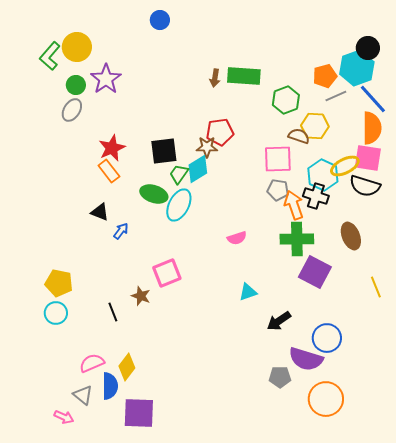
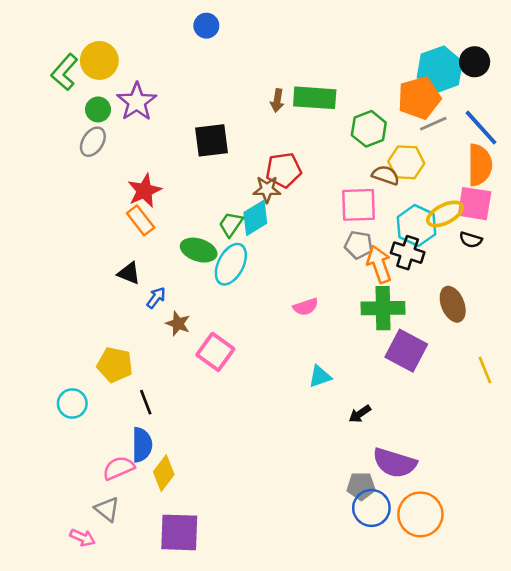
cyan hexagon: (357, 68) -> (440, 69), moved
orange pentagon: (325, 76) -> (419, 98), size x1.4
black square: (164, 151) -> (211, 140), moved
black semicircle: (365, 186) -> (471, 240), size x0.6
pink square: (167, 273) -> (215, 352), turned -32
yellow pentagon: (59, 283) -> (115, 365), moved
brown star: (141, 296) -> (178, 324), moved
black arrow: (279, 321) -> (360, 414), size x0.7
blue circle: (327, 338) -> (371, 508), moved
blue semicircle: (110, 386) -> (142, 445), moved

